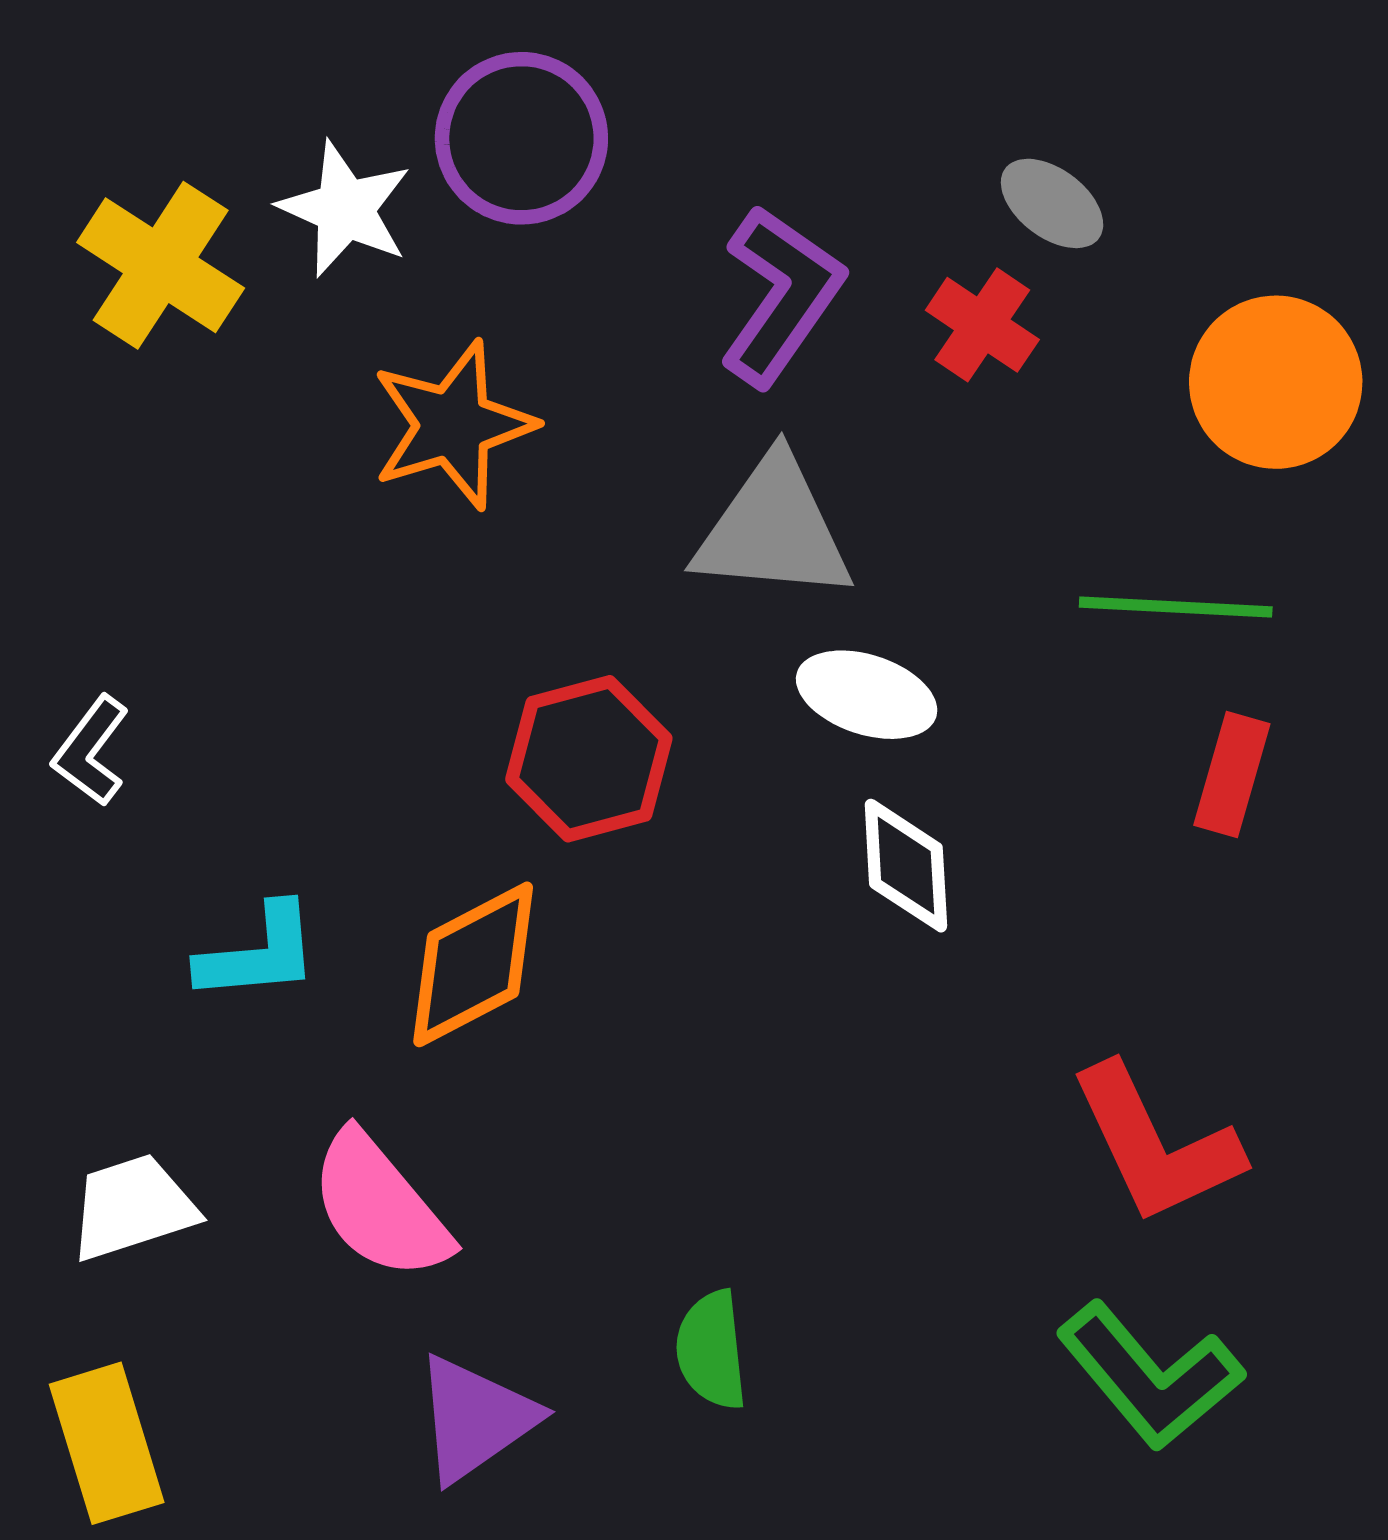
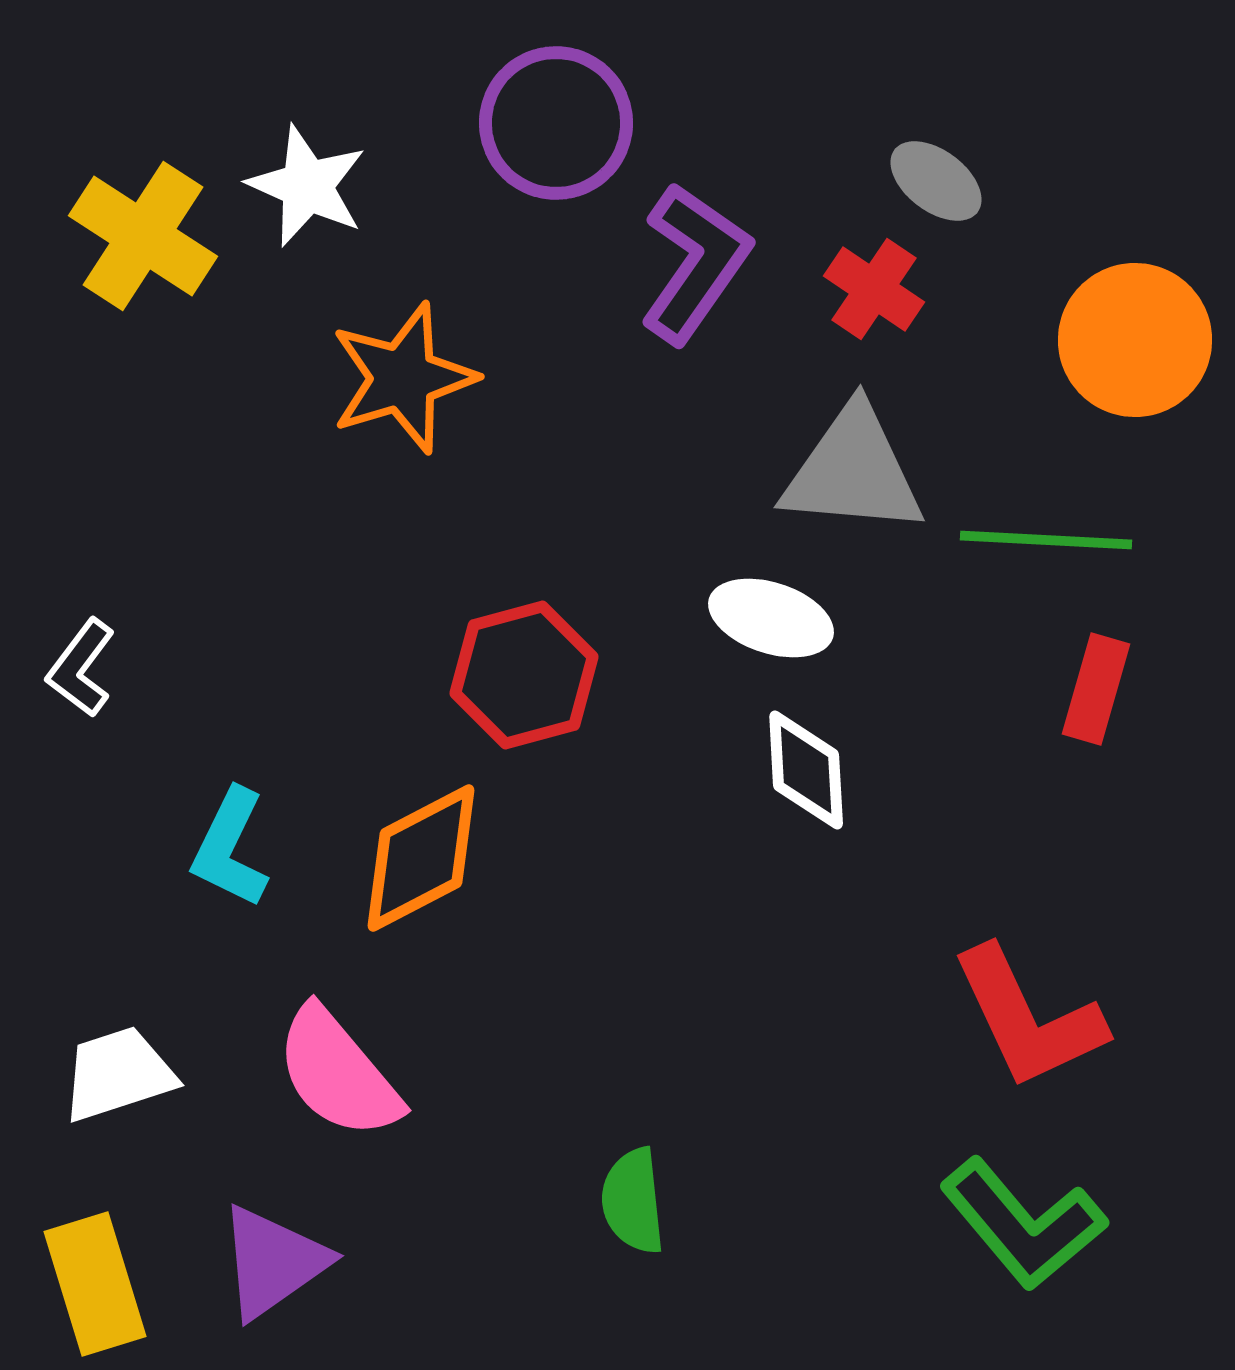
purple circle: (521, 138) -> (556, 123), moved
gray triangle: (773, 529) -> (853, 471), moved
cyan L-shape: (258, 953) -> (230, 848), turned 121
purple triangle: (475, 1419) -> (273, 1262), moved

